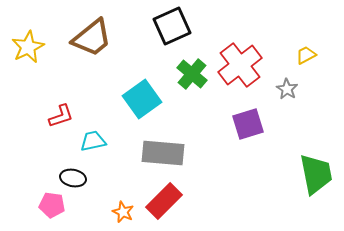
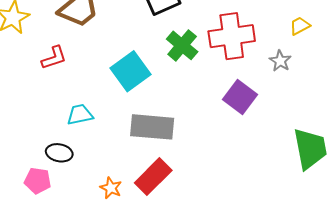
red cross: (240, 65) -> (232, 36), turned 30
red L-shape: (61, 116) -> (54, 58), moved
purple square: (248, 124) -> (240, 97), turned -36

